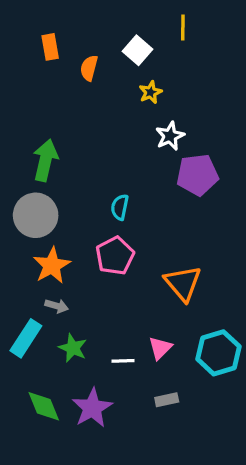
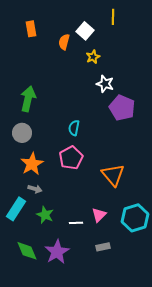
orange semicircle: (89, 68) -> (64, 42), moved
white star: (170, 136) -> (105, 84), turned -30
purple pentagon: (197, 175) -> (122, 108), turned 30
gray circle: (36, 215) -> (22, 133), size x0.7

